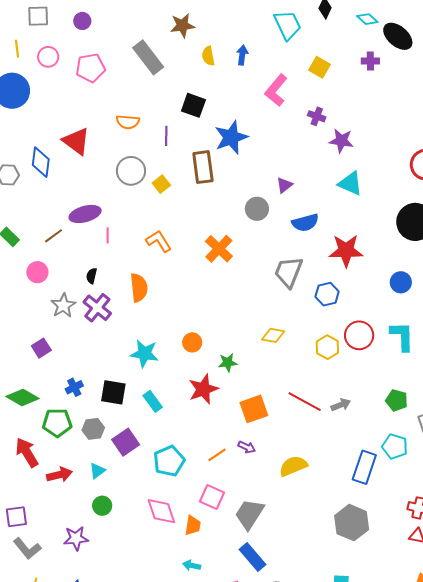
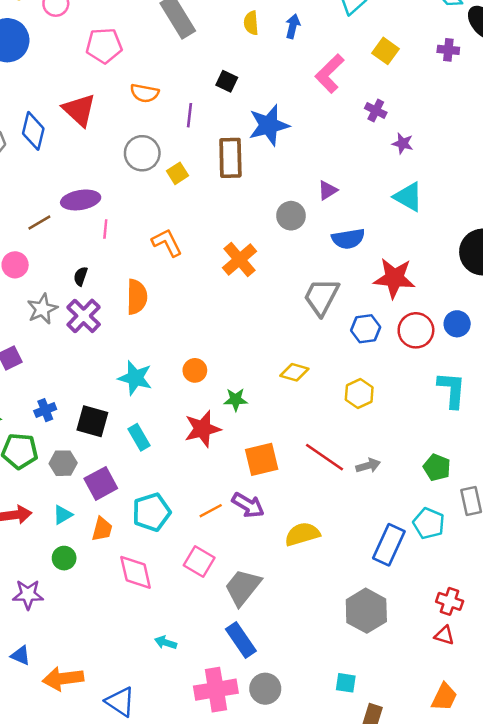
pink pentagon: (90, 68) -> (104, 46), moved
black square: (193, 105) -> (227, 81), size x0.7
purple star: (341, 141) -> (403, 143), size x0.7
red circle: (359, 335) -> (416, 330), moved
purple arrow: (247, 447) -> (248, 505), size x1.5
orange trapezoid: (193, 525) -> (102, 529), moved

